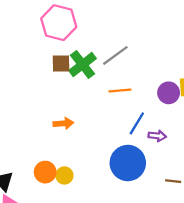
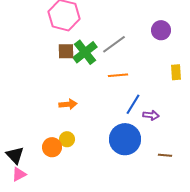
purple circle: (169, 93) -> (161, 30), moved
yellow circle: (64, 175) -> (67, 139), moved

